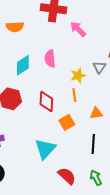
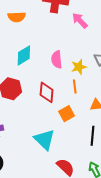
pink semicircle: (50, 59) -> (57, 59), moved
cyan triangle: (45, 149) -> (44, 140), turned -30

